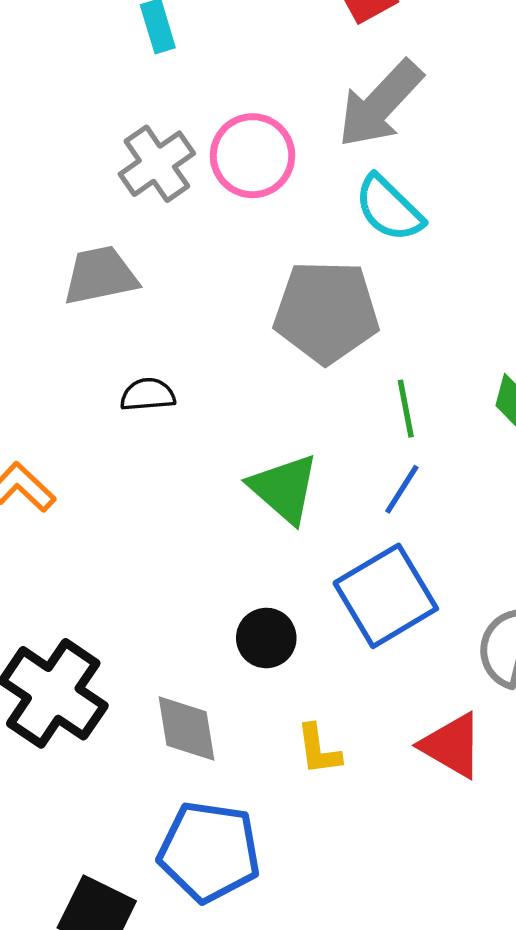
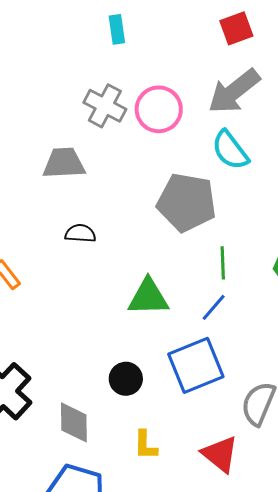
gray cross: (157, 164) -> (105, 106), turned -36
green triangle: (284, 488) -> (148, 297), turned -51

